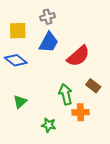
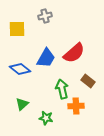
blue trapezoid: (49, 42) -> (46, 58), moved
blue diamond: (16, 60) -> (20, 69), moved
green triangle: (20, 102) -> (22, 104), moved

